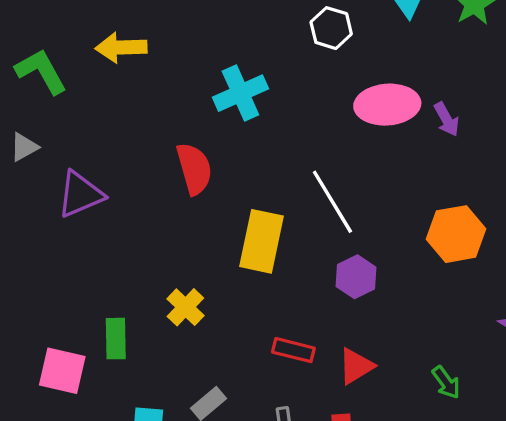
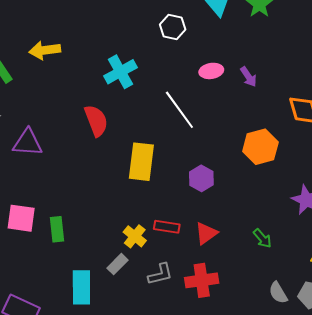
pink ellipse: (387, 105) -> (211, 71), size x0.6
purple triangle: (80, 194) -> (28, 143), turned 32
white line: (332, 202) -> (179, 110), moved
yellow cross: (185, 307) -> (135, 236), moved
pink square: (62, 371) -> (21, 218), moved

